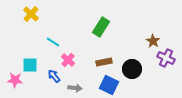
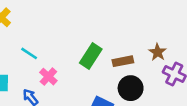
green rectangle: (101, 27) -> (91, 56), moved
brown rectangle: (104, 62) -> (123, 61), moved

